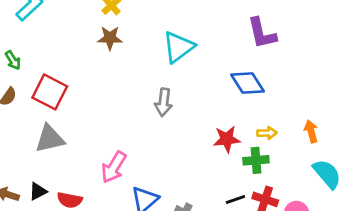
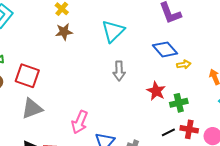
gray arrow: (164, 102) -> (119, 71), moved
yellow arrow: (267, 133) -> (184, 65), moved
red star: (227, 139) -> (156, 91), turned -30

